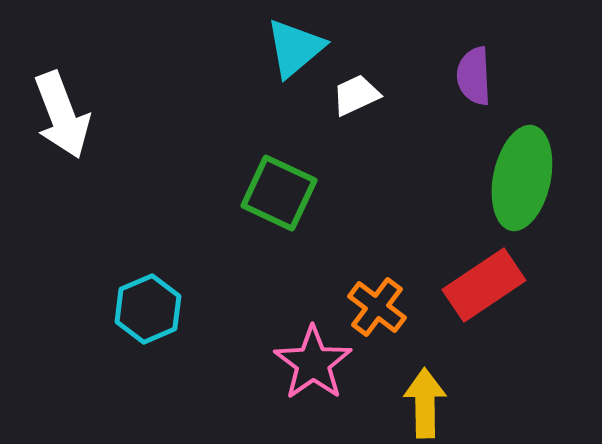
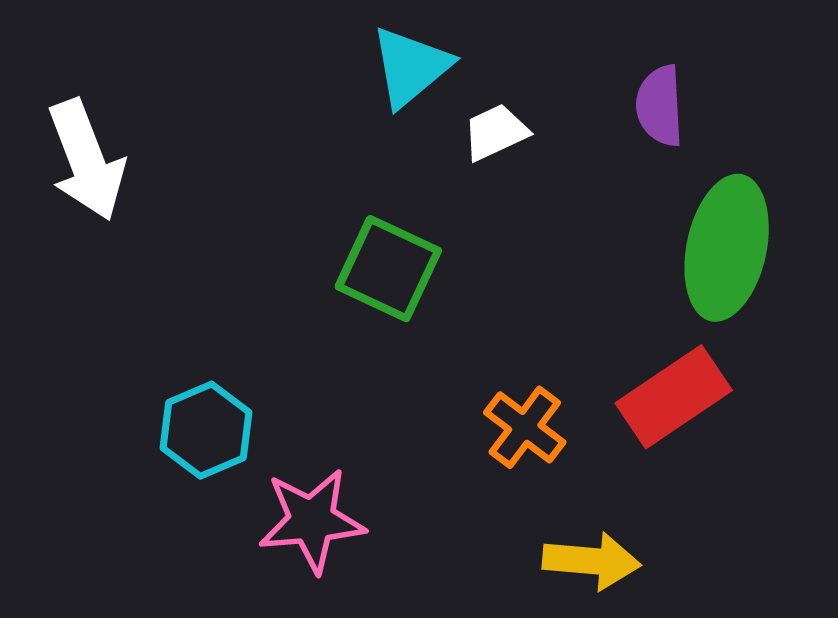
pink star: (313, 363) -> (312, 521), moved, turned 30
yellow arrow: (425, 403) -> (592, 561), turned 96

